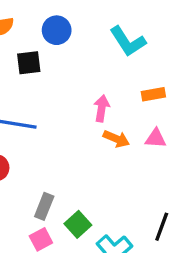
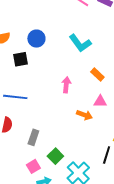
orange rectangle: (153, 94) -> (97, 75), turned 56
orange arrow: (116, 139) -> (84, 115), moved
gray rectangle: (44, 206) -> (33, 137), moved

